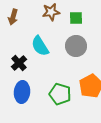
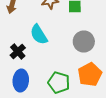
gray circle: (76, 46) -> (84, 42), moved

